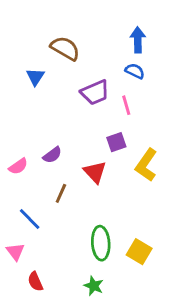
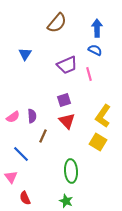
brown semicircle: (65, 48) -> (57, 23), moved, turned 100
purple square: (116, 142) -> (64, 100), moved
purple semicircle: (52, 155) -> (32, 116), moved, turned -56
yellow square: (139, 252) -> (98, 142), moved

